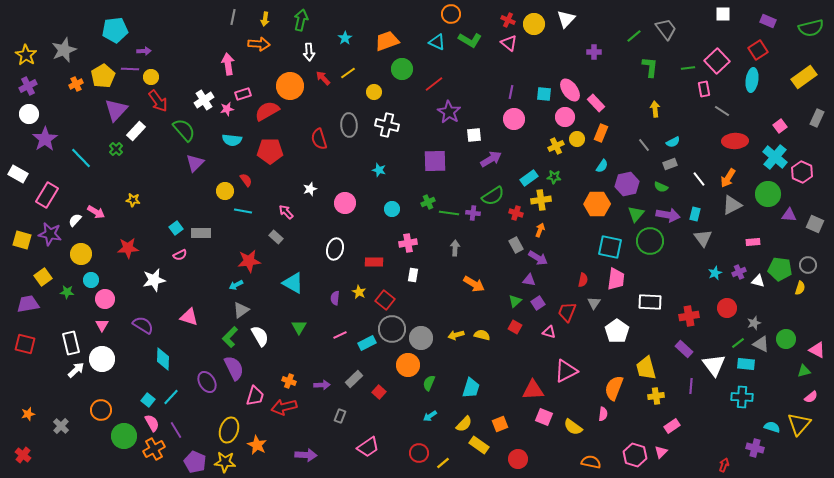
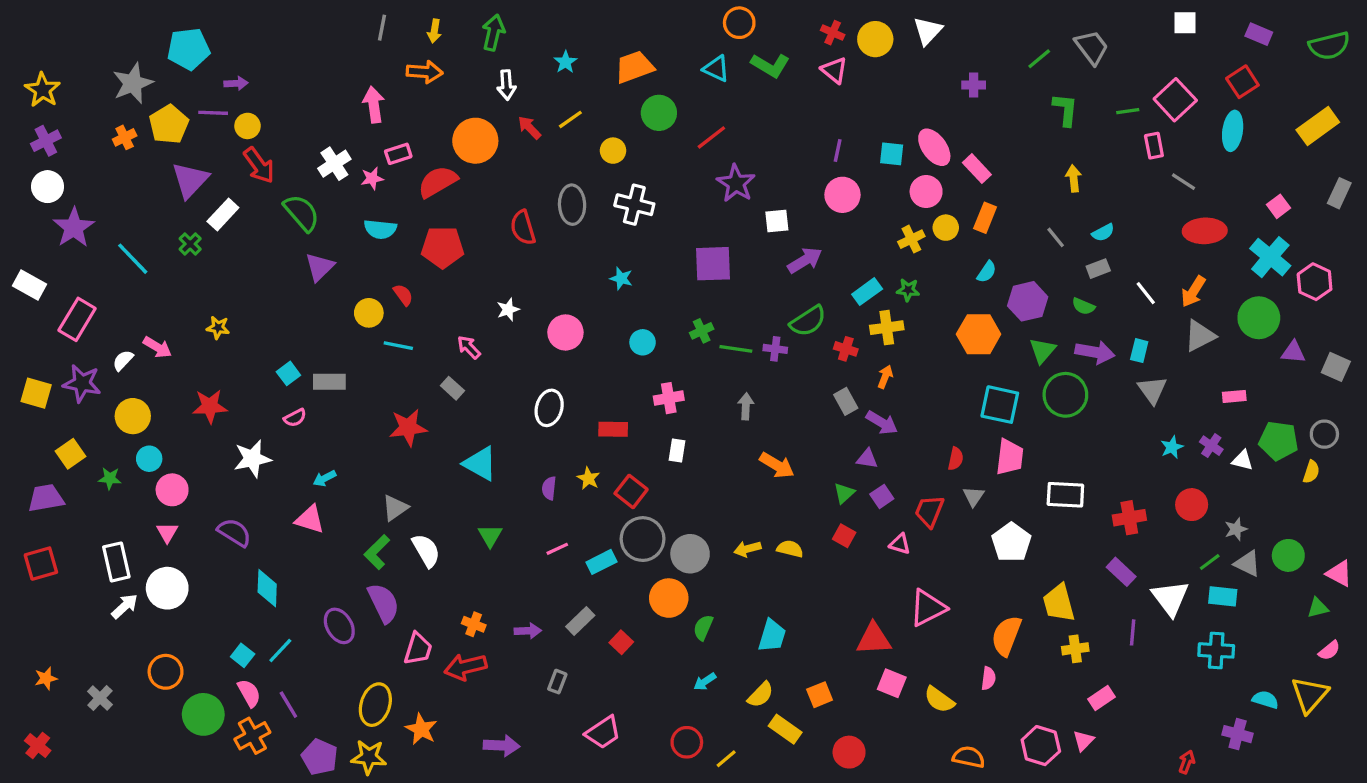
gray star: (64, 50) -> (133, 83), moved
purple cross: (739, 272) -> (1211, 446), turned -32
cyan arrow: (236, 285) -> (325, 478), moved
red square: (25, 344) -> (41, 564), turned -30

